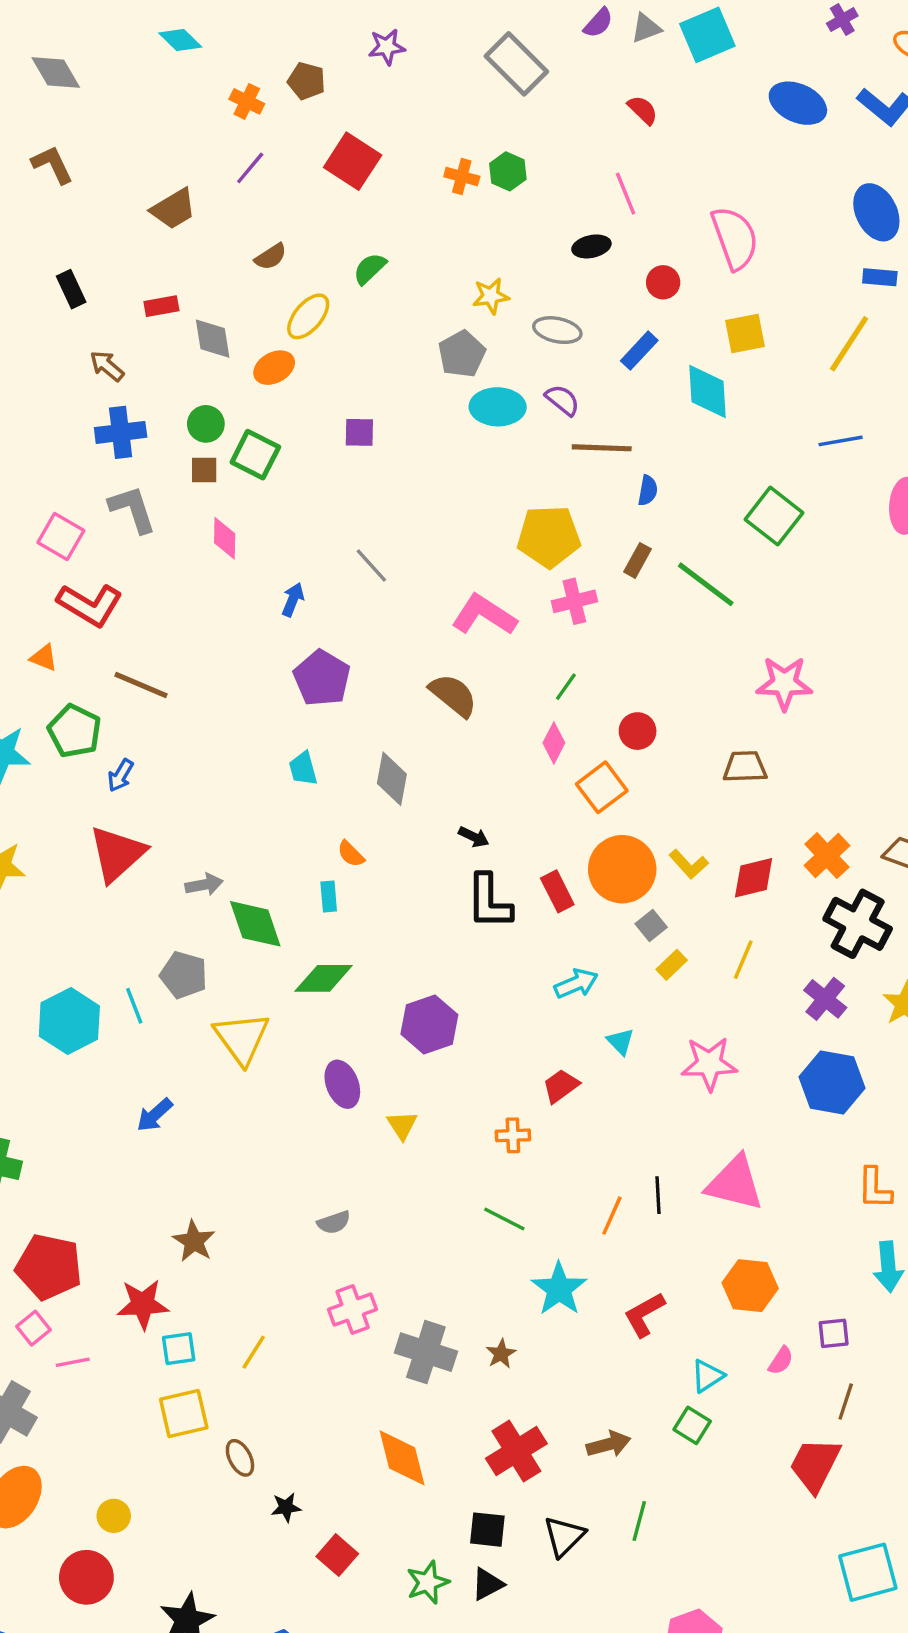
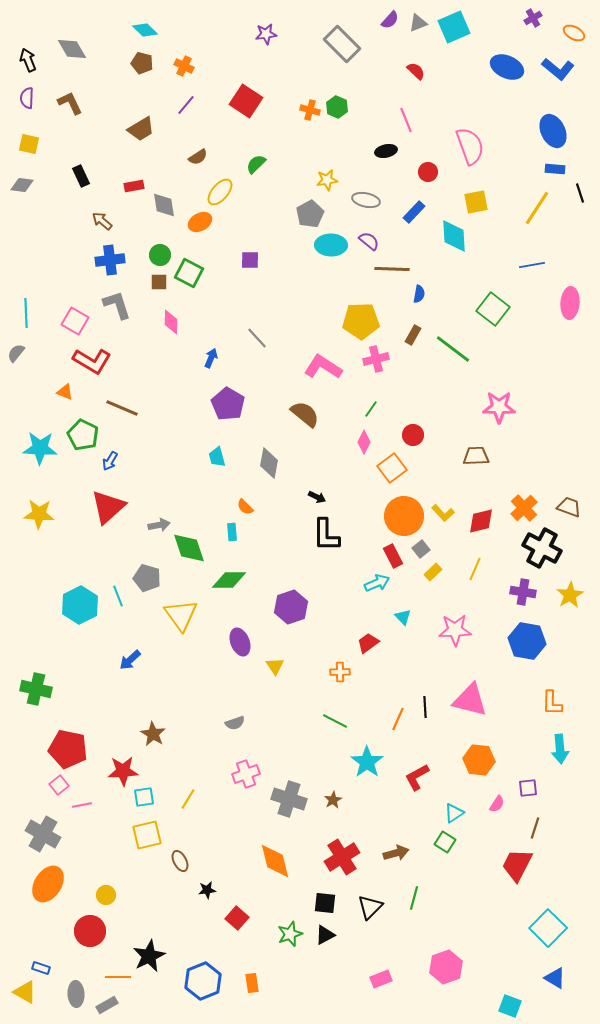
brown pentagon: (307, 81) -> (142, 63), moved
red rectangle: (557, 891) -> (393, 556), moved
purple cross: (825, 999) -> (523, 592), turned -30
cyan square: (868, 1572) -> (548, 928), turned -30

